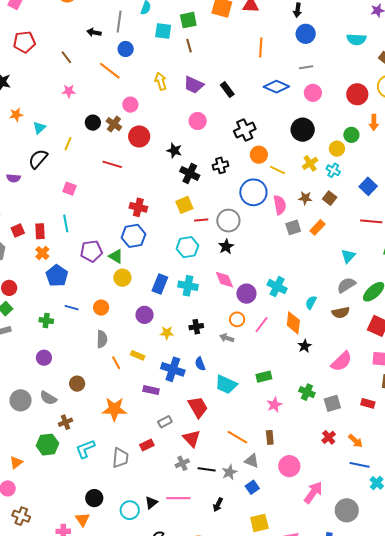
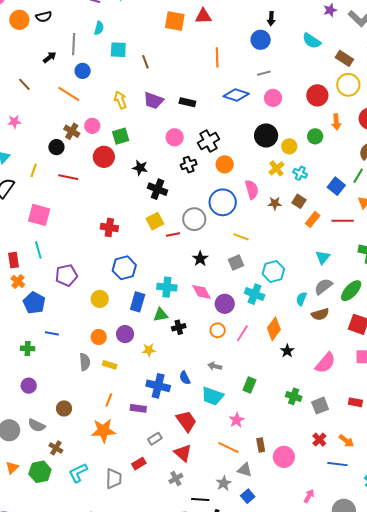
black arrow: (297, 10) -> (271, 19), moved
green square: (188, 20) -> (121, 136), moved
black arrow: (94, 32) -> (50, 57), turned 136
cyan semicircle: (356, 39) -> (312, 41), turned 36
black rectangle: (227, 90) -> (187, 102), turned -35
pink star: (69, 91) -> (14, 122), moved
pink circle: (198, 121) -> (175, 137), moved
brown cross: (114, 124) -> (72, 131), moved
yellow circle: (337, 149) -> (289, 146), moved
red line: (112, 164) -> (68, 177), moved
black cross: (220, 165) -> (189, 165), moved
yellow line: (278, 170) -> (241, 237), moved
pink square: (70, 189) -> (39, 215), size x1.6
pink semicircle: (280, 205) -> (252, 190), moved
gray circle: (228, 221) -> (194, 219), moved
gray square: (293, 227) -> (236, 263), moved
orange rectangle: (318, 227) -> (313, 219), moved
blue hexagon: (134, 236) -> (124, 268), moved
cyan hexagon: (187, 247) -> (273, 271), moved
green triangle: (116, 256) -> (161, 315), moved, turned -35
cyan cross: (188, 286) -> (167, 287), moved
cyan semicircle: (311, 302) -> (301, 299), moved
orange circle: (101, 308) -> (99, 337), moved
orange diamond: (293, 323) -> (274, 329), turned 35
black cross: (196, 327) -> (179, 327), moved
gray arrow: (227, 338) -> (215, 366), moved
yellow rectangle: (138, 355) -> (110, 365), moved
orange line: (116, 363) -> (109, 400), moved, turned 56
green rectangle: (264, 377) -> (249, 385), turned -49
pink star: (274, 405) -> (237, 420), moved
brown cross: (66, 422) -> (56, 448), turned -32
orange triangle: (16, 463) -> (12, 468), moved
blue line: (360, 465) -> (337, 464), moved
pink circle: (289, 466) -> (284, 457), moved
black line: (207, 469) -> (200, 499), moved
pink arrow: (313, 492) -> (309, 496), size x0.6

